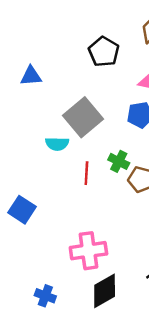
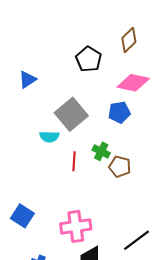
blue triangle: (31, 76) -> (27, 80), turned -30
blue square: (22, 210) -> (22, 216), moved

